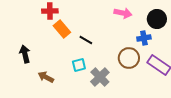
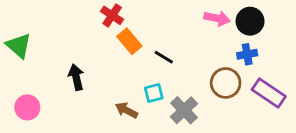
red cross: (50, 11) -> (112, 15), turned 35
black circle: (157, 19) -> (250, 21), moved
brown arrow: (46, 77) -> (126, 110), moved

